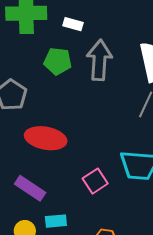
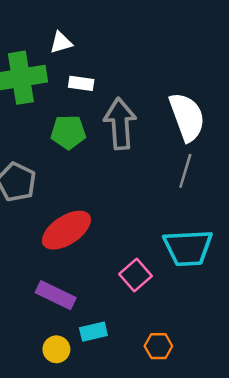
red ellipse: (46, 138) -> (66, 230), turned -36

